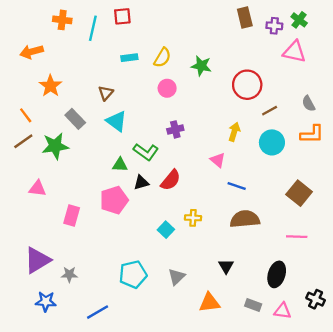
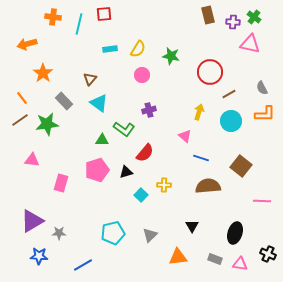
black triangle: (141, 182) -> (126, 172), moved
brown square: (299, 193) -> (241, 166), moved
pink line: (297, 237) -> (262, 201), moved

